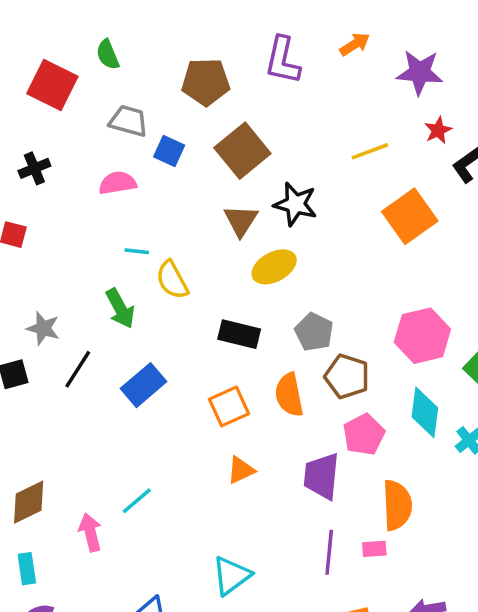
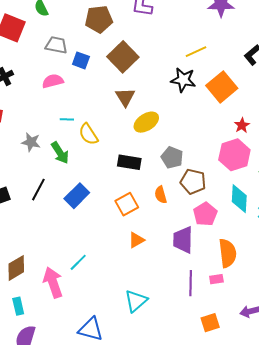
red star: (438, 130) -> (242, 125), moved
black star: (295, 204) -> (183, 80), moved
gray star: (43, 328) -> (31, 142), moved
orange semicircle: (289, 395) -> (161, 195), size x0.7
pink arrow: (90, 532) -> (53, 282), size x1.4

